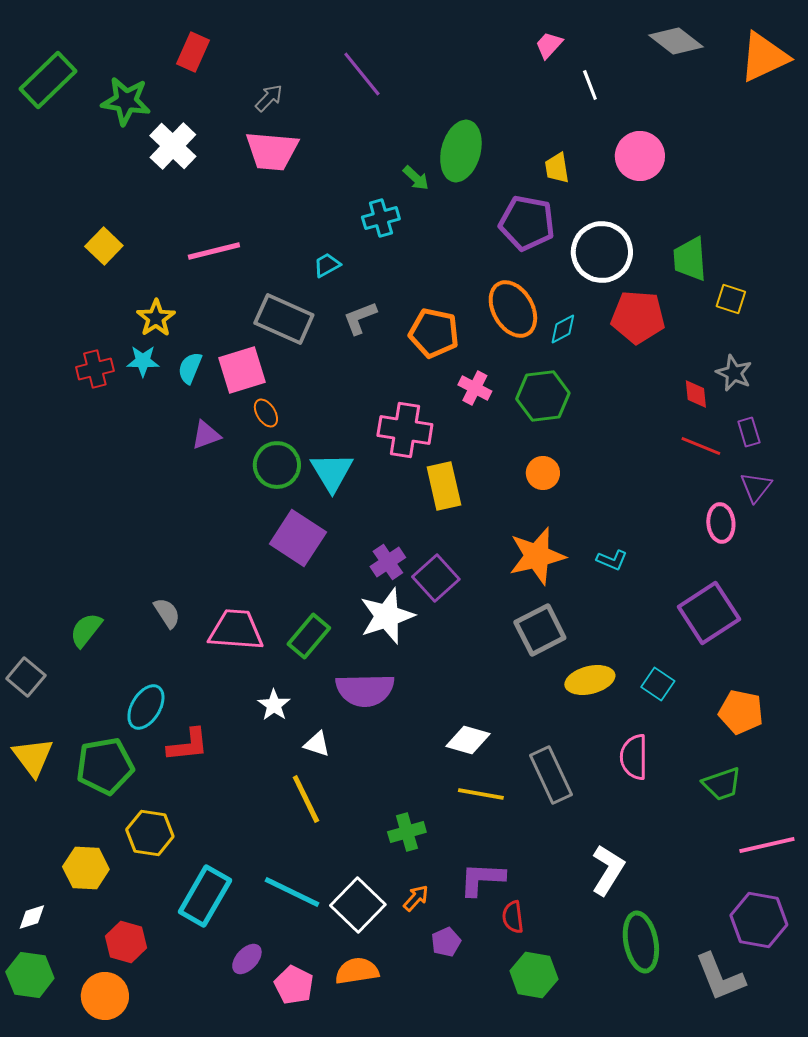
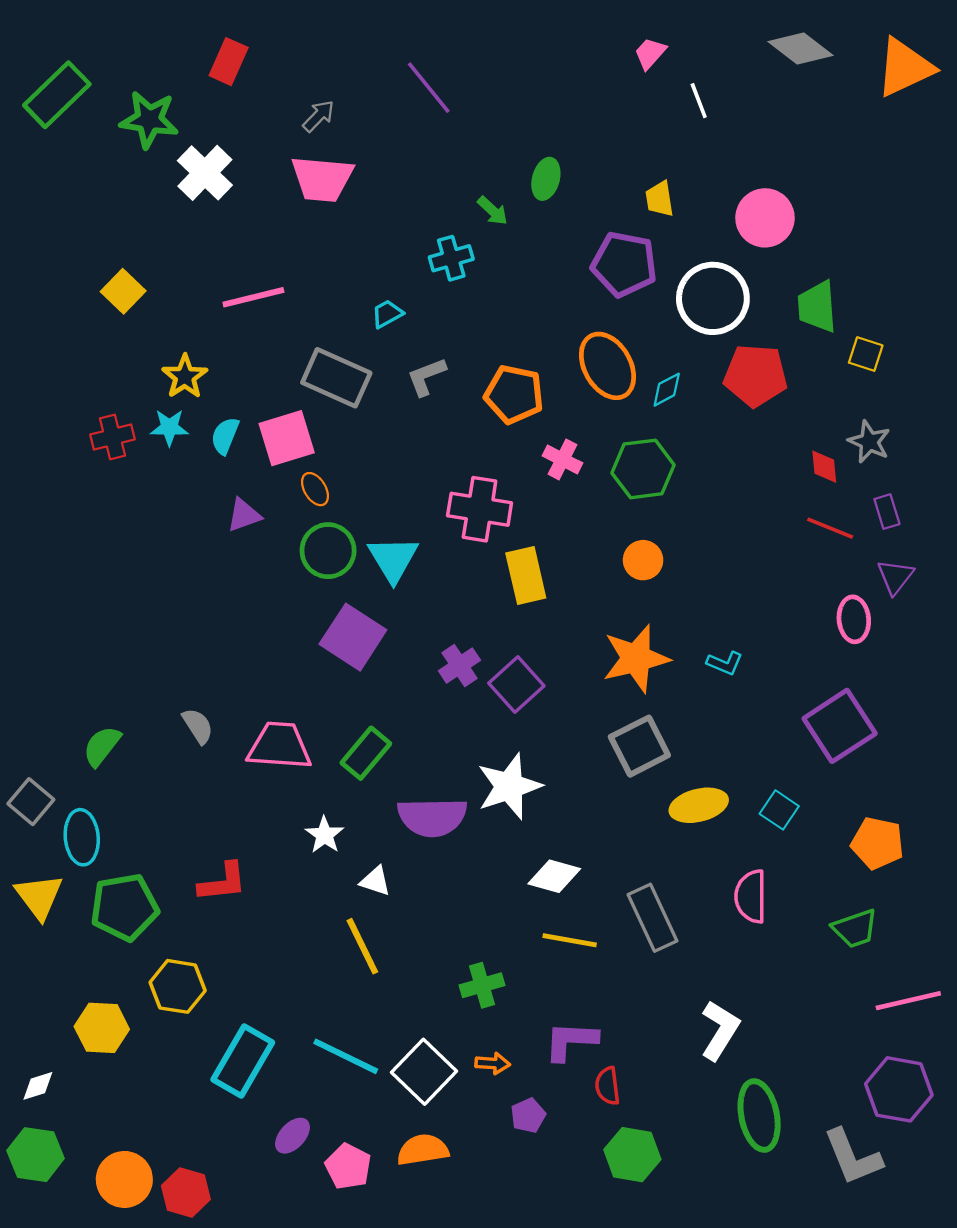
green ellipse: (461, 151) -> (546, 179), size x0.6
pink circle: (640, 156) -> (765, 218), moved
white star: (387, 616) -> (509, 786), moved
cyan ellipse: (146, 707) -> (82, 837), moved, turned -36
orange arrow: (416, 898) -> (493, 1063), turned 52
red hexagon: (126, 942) -> (186, 1192), moved

